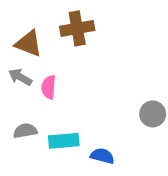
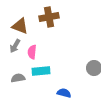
gray arrow: (20, 77) -> (15, 46), turned -88
cyan rectangle: (64, 141) -> (41, 71), moved

